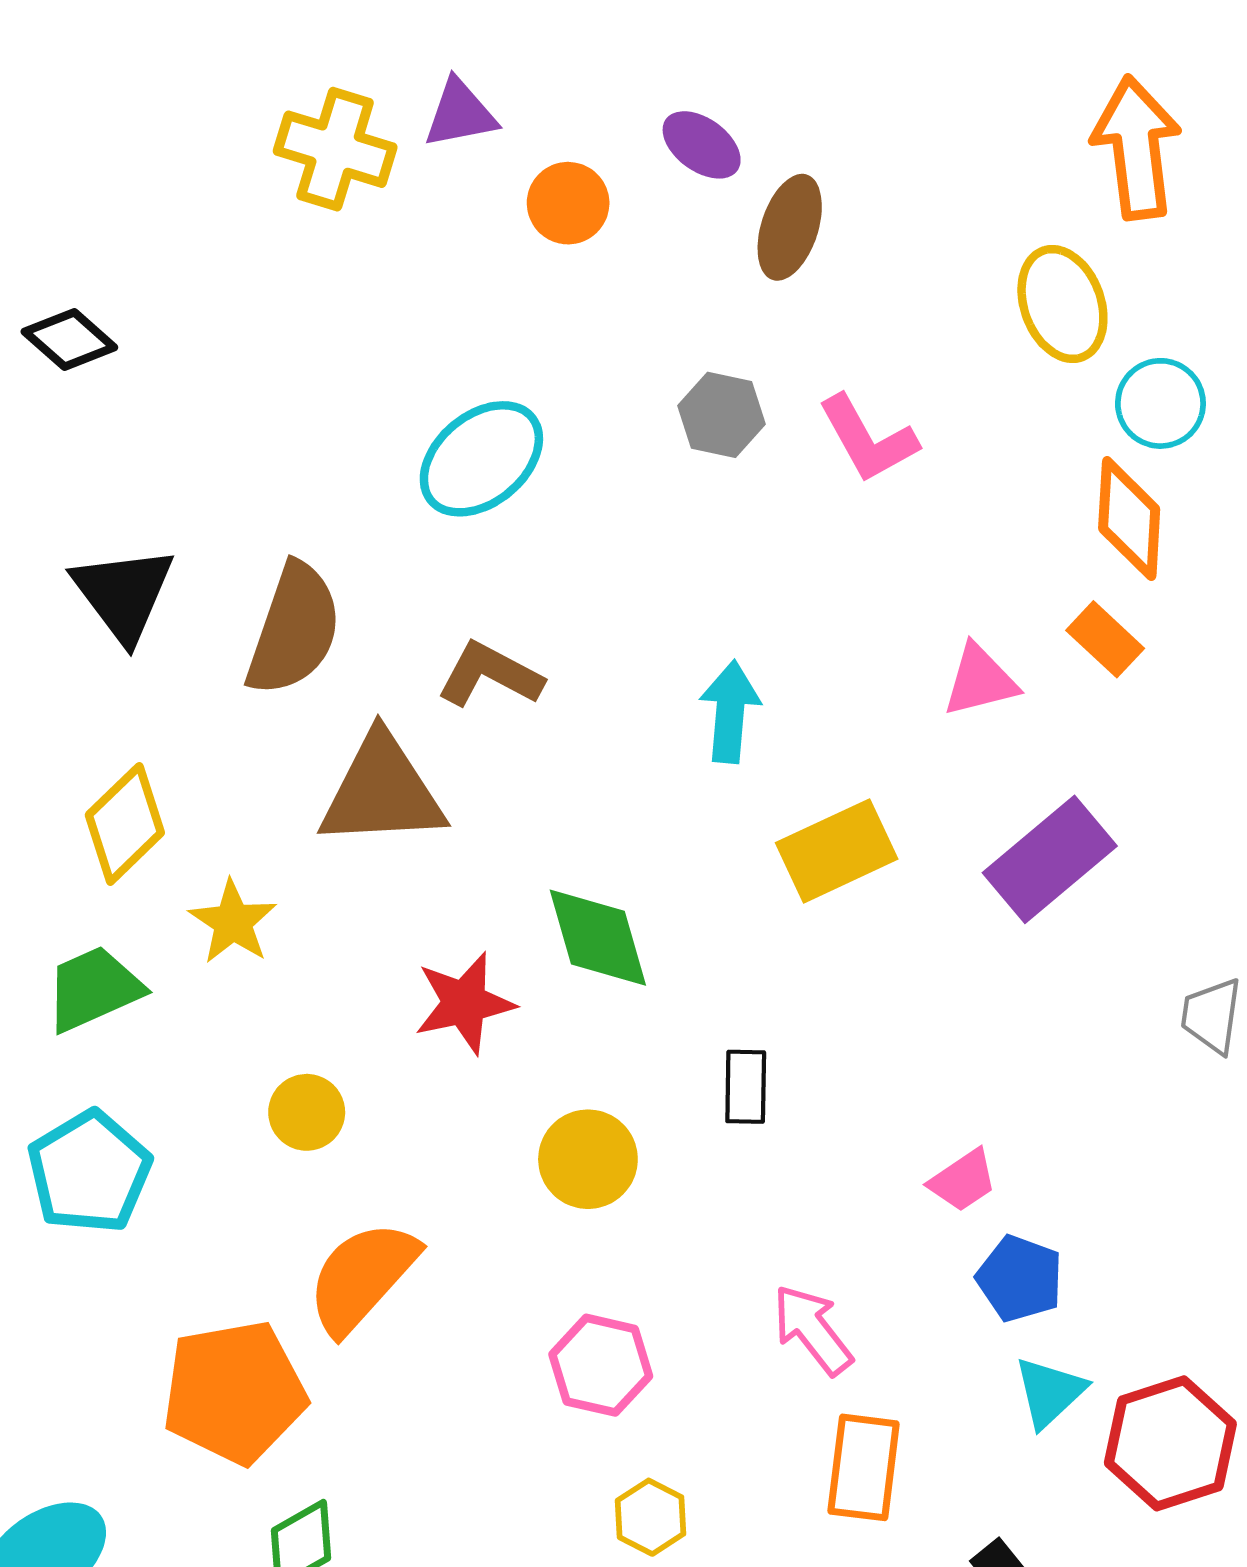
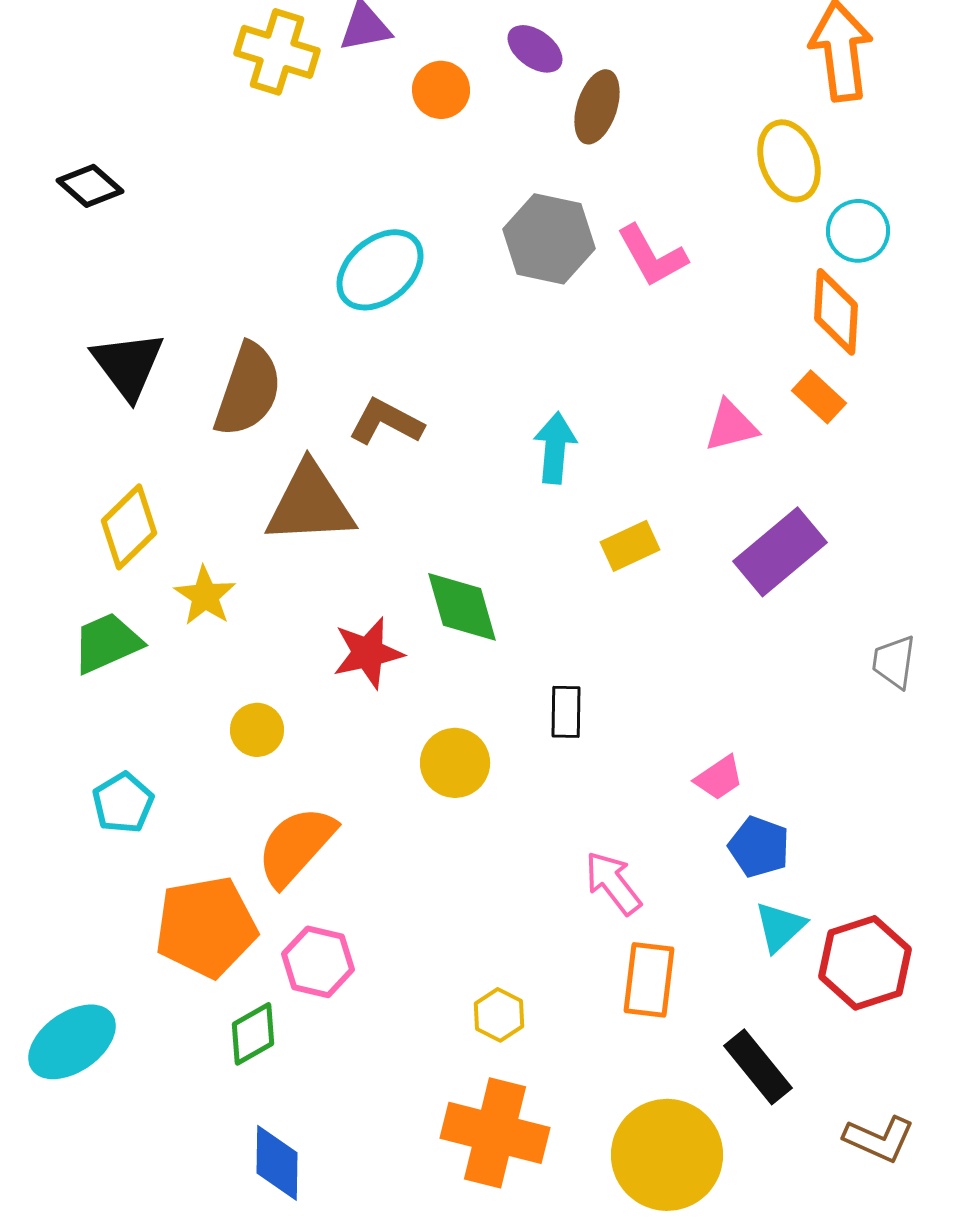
gray hexagon: (722, 415) -> (549, 239), size x1.5
yellow rectangle: (837, 851) -> (630, 546), size x0.7
cyan pentagon: (89, 1172) -> (123, 803), moved, size x0.7
pink hexagon: (601, 1365) -> (318, 962), moved

